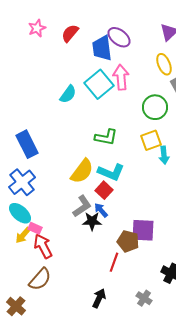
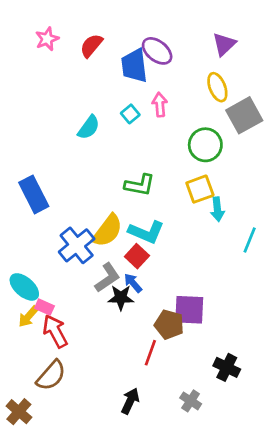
pink arrow: (121, 77) -> (160, 105), size x0.7
cyan square: (99, 84) -> (130, 114), size x0.5
blue cross: (22, 182) -> (77, 245), moved

